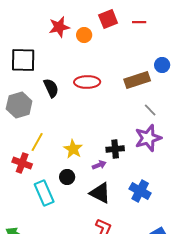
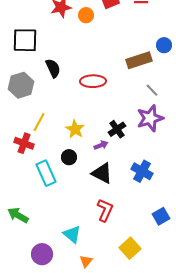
red ellipse: (87, 82) -> (93, 81), moved
black cross: (115, 149) -> (117, 129), turned -30

